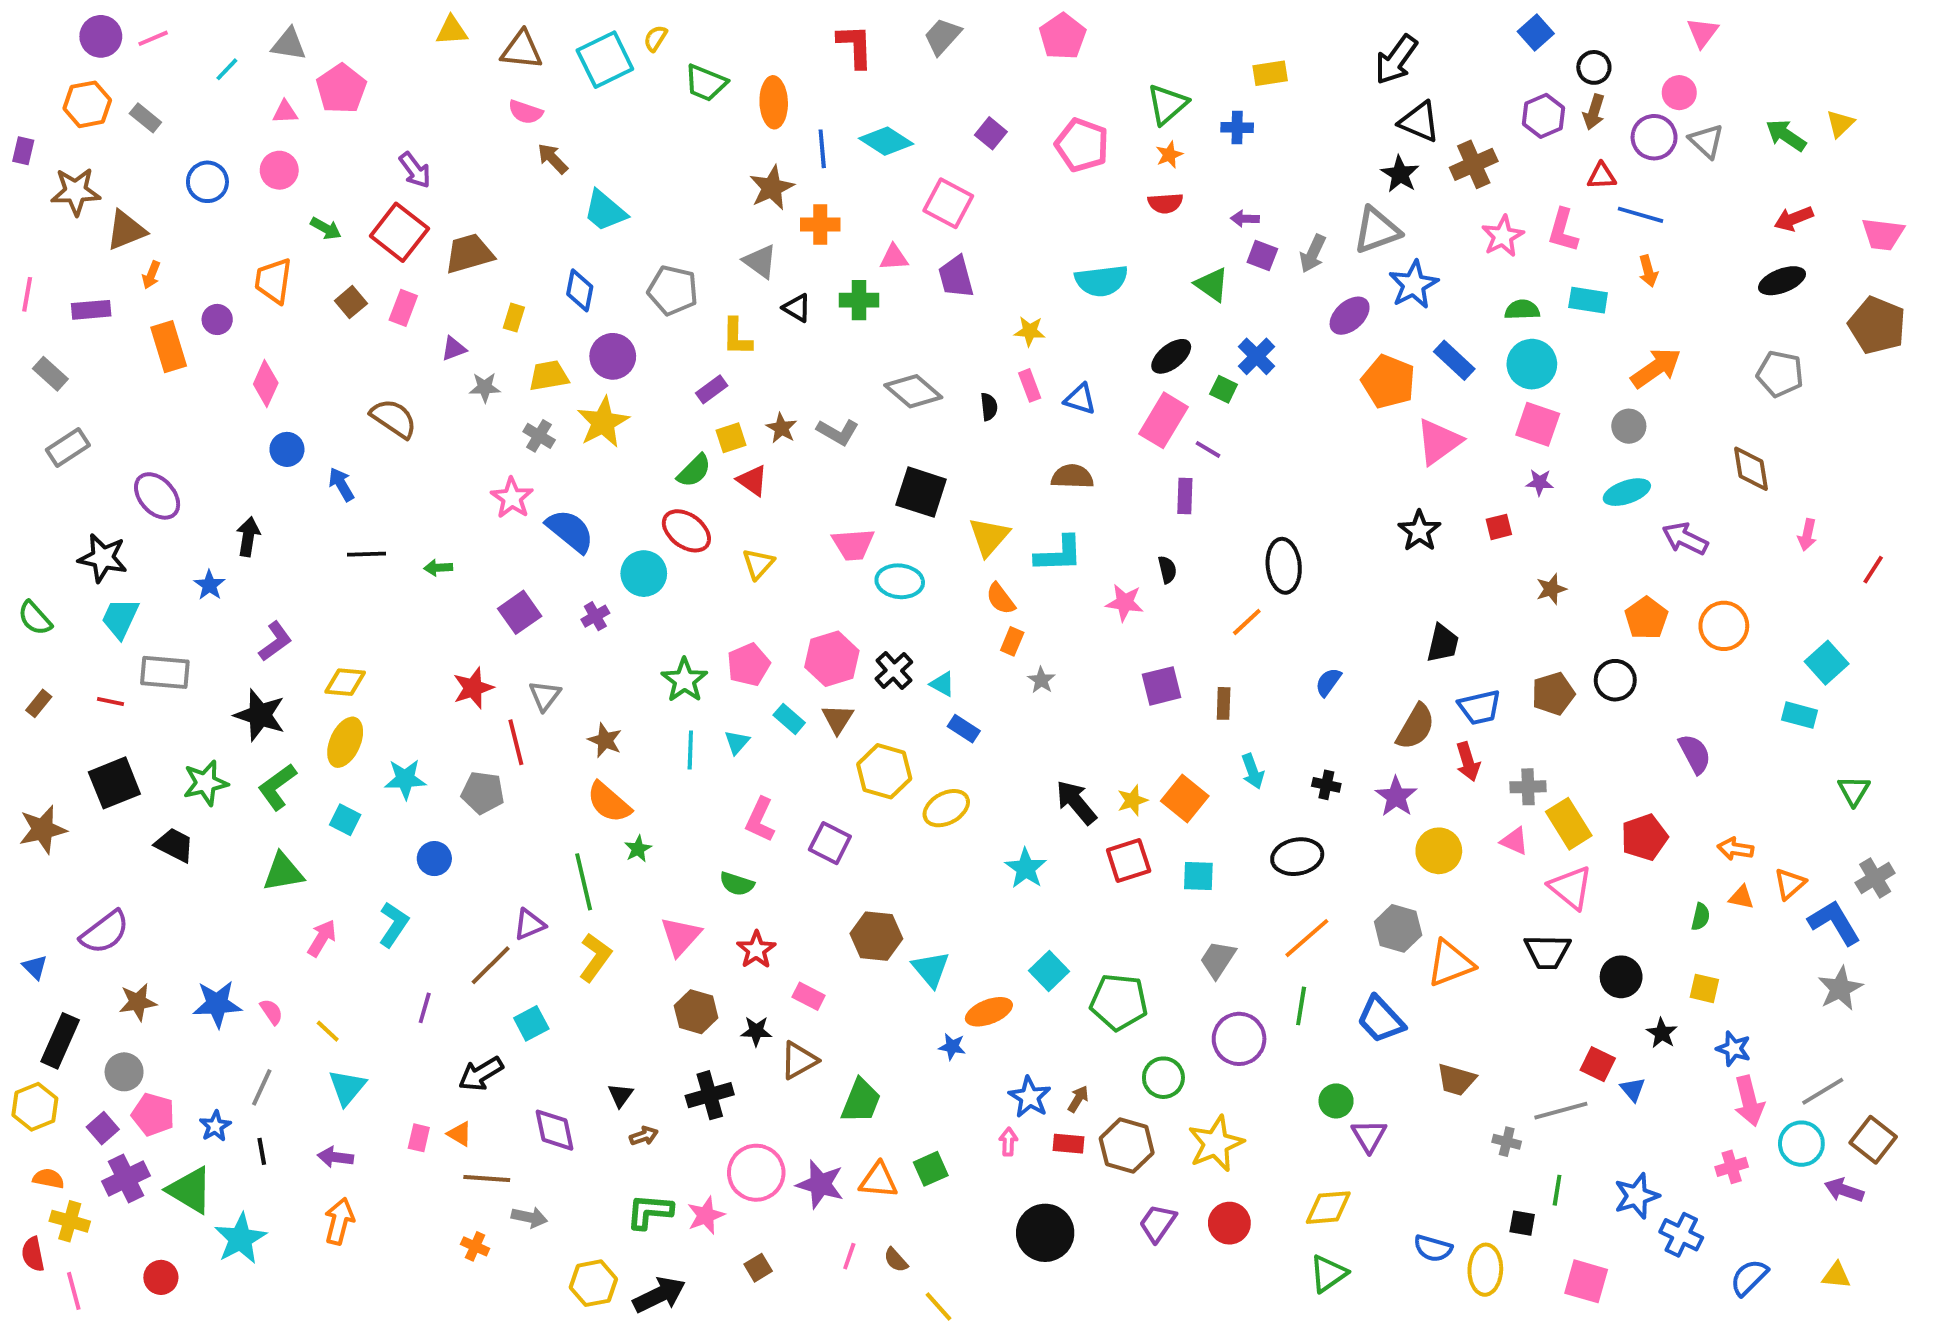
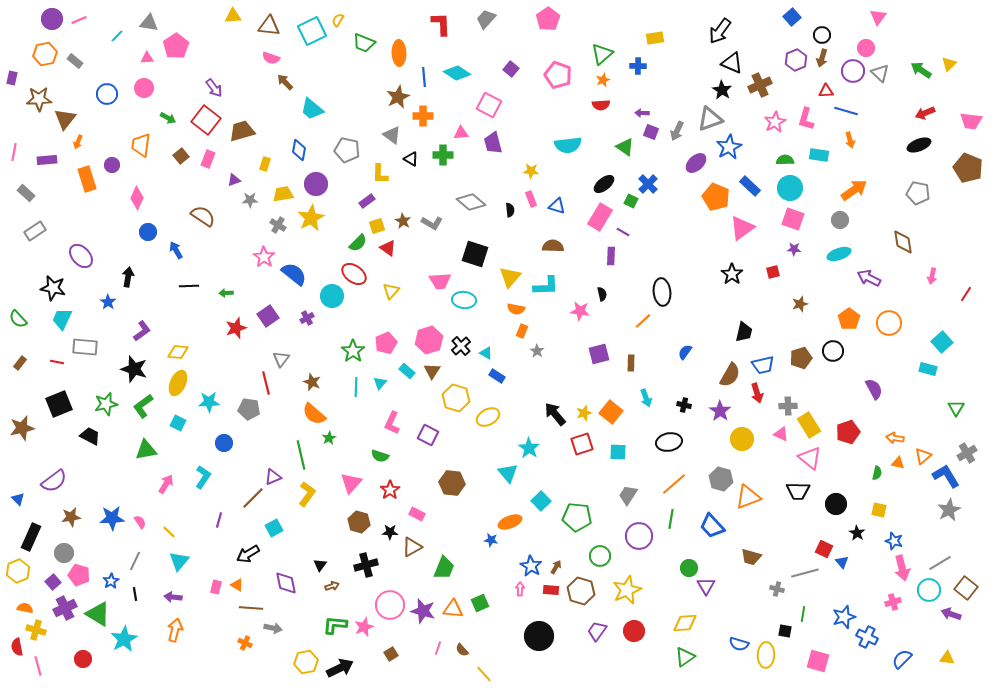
brown triangle: (126, 230) -> (65, 119), turned -30
orange semicircle: (1001, 599) -> (516, 309), turned -42
red star: (473, 688) -> (236, 328), moved
cyan triangle: (931, 969) -> (508, 473), moved

